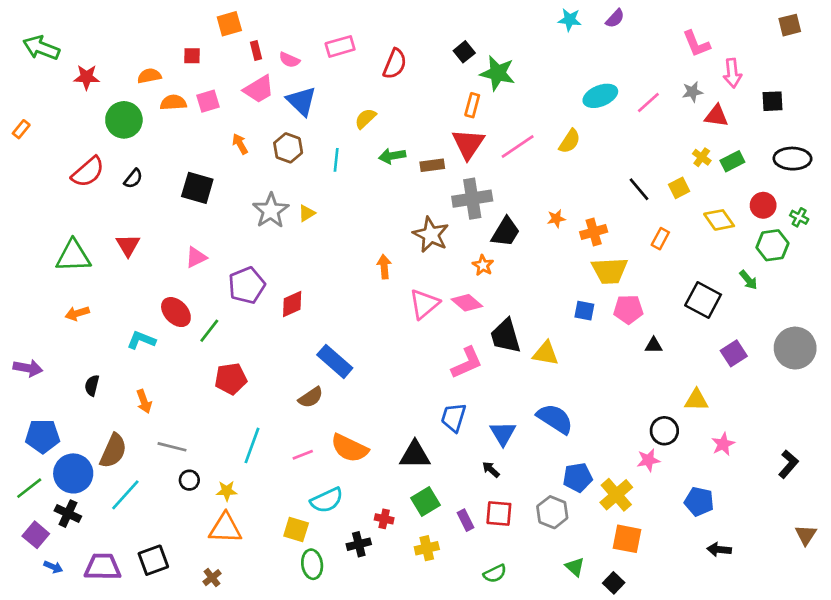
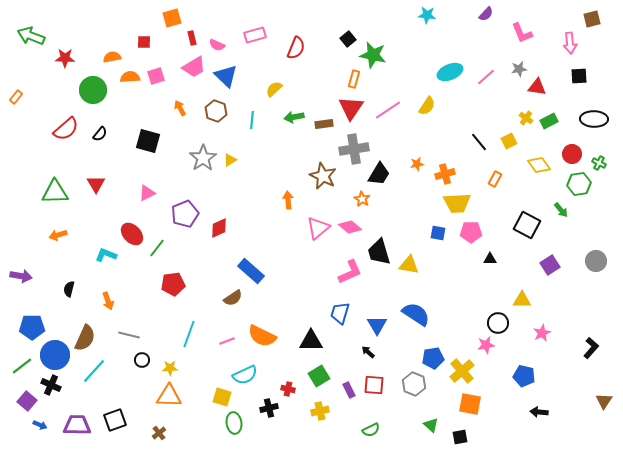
purple semicircle: (615, 18) -> (486, 14), moved
pink arrow: (732, 73) -> (570, 43), moved
gray circle: (795, 348) -> (596, 261), size x0.7
black square: (614, 583) -> (460, 437), turned 35

